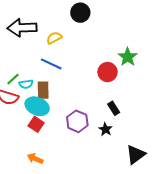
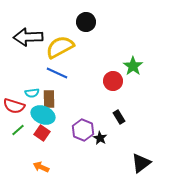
yellow semicircle: (54, 38) -> (60, 47), size x1.8
green line: (13, 79) -> (18, 130), moved
black star: (105, 129) -> (100, 138), moved

